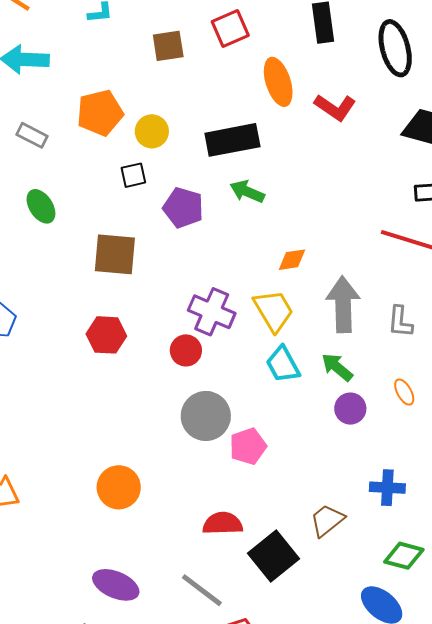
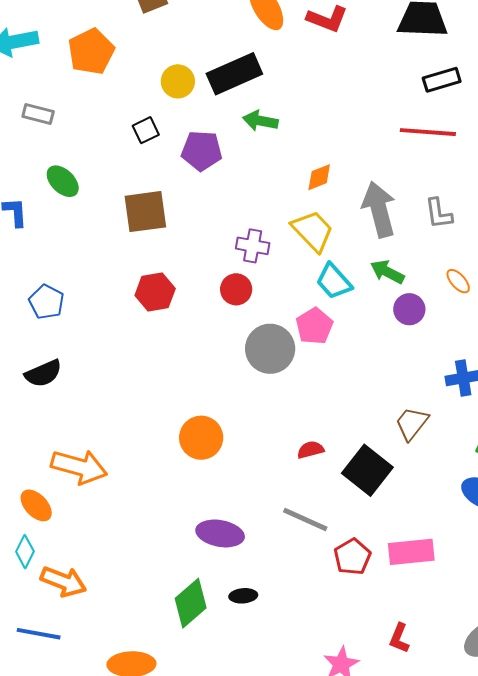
orange pentagon: (100, 113) -> (91, 51), moved
yellow circle: (152, 131) -> (178, 81), moved
purple cross: (212, 312) -> (253, 246), size x0.7
pink pentagon: (248, 446) -> (314, 326), moved
red semicircle: (223, 523) -> (311, 450), size x0.7

